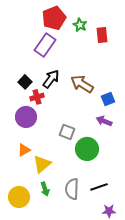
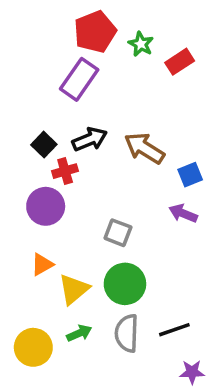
red rectangle: (102, 35) -> (180, 62), turned 63
black arrow: (51, 79) -> (90, 139), turned 30
green circle: (87, 149) -> (125, 284), moved
green arrow: (45, 189) -> (79, 333), turned -96

